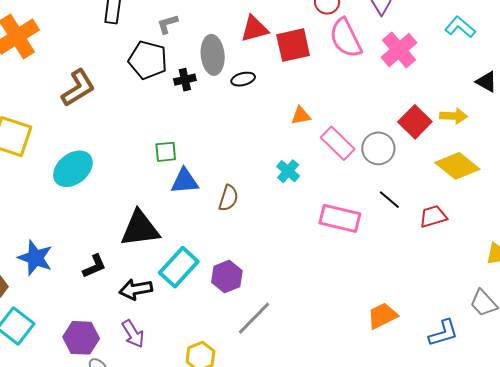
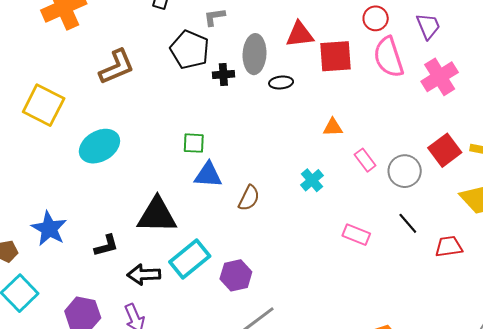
pink rectangle: (338, 143) -> (365, 160), size x0.7
pink rectangle: (340, 218) -> (356, 235), size x0.7

